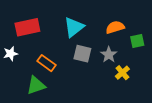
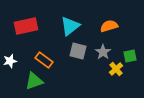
green square: (137, 41) -> (130, 56), moved
white star: (11, 54) -> (10, 61), moved

